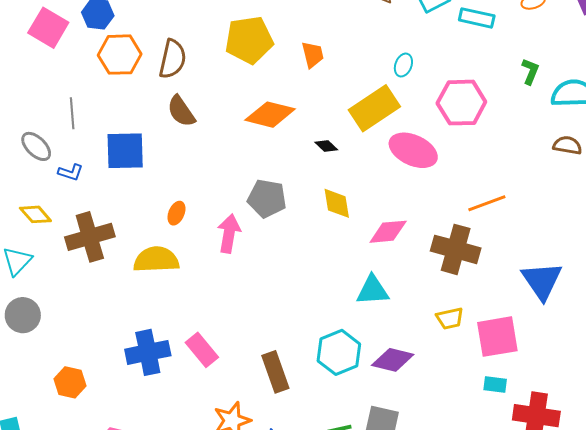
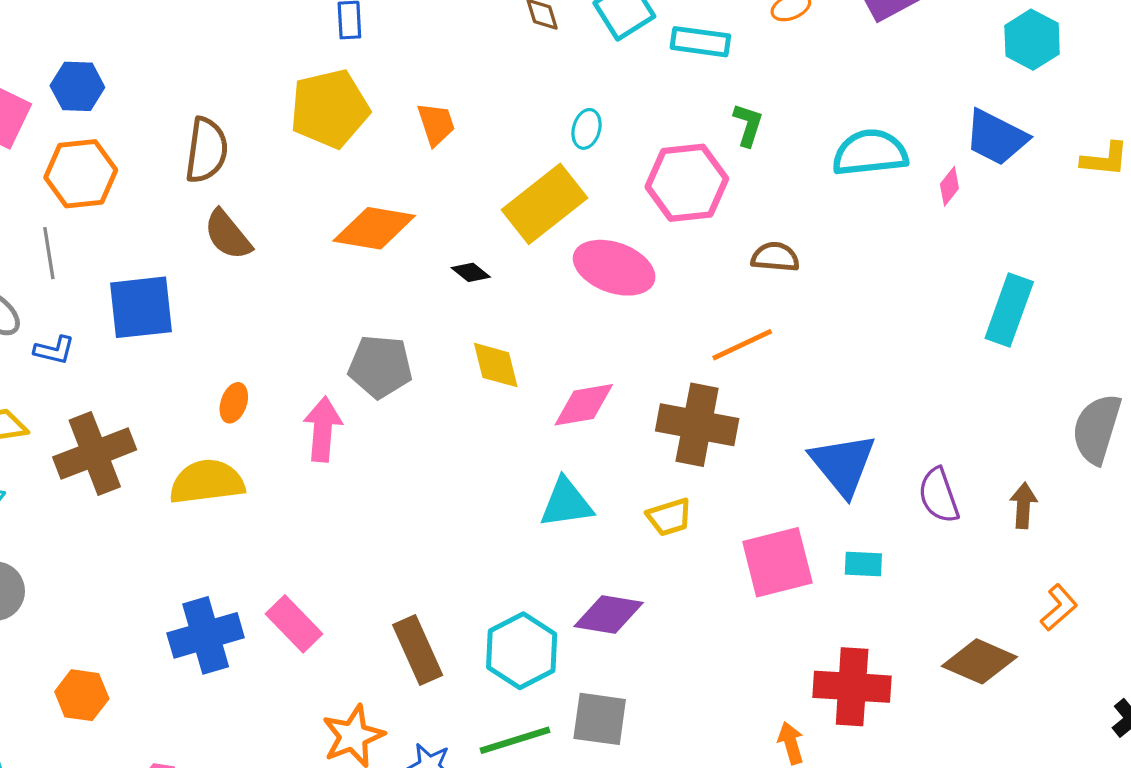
orange hexagon: (120, 55) -> (81, 174), moved
green L-shape: (530, 71) -> (748, 125), moved
brown semicircle: (567, 145) -> (775, 257), moved
yellow trapezoid: (450, 318) -> (669, 517), moved
cyan hexagon: (339, 352) -> (522, 651), moved
cyan rectangle: (495, 385) -> (863, 564), moved

